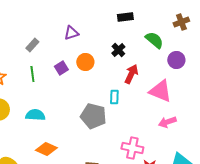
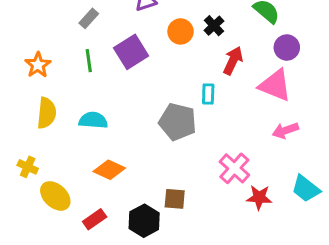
purple circle: (176, 60) -> (287, 47), moved
orange circle: (85, 62) -> (181, 31), moved
purple square: (61, 68) -> (131, 52), size x1.6
pink cross: (132, 148) -> (234, 168), turned 30

